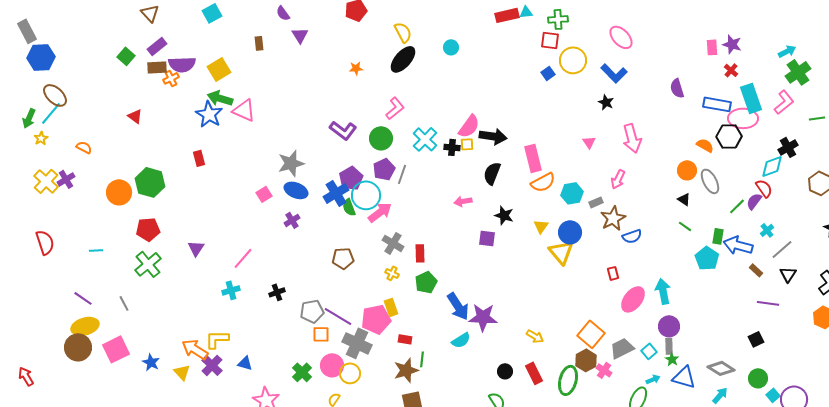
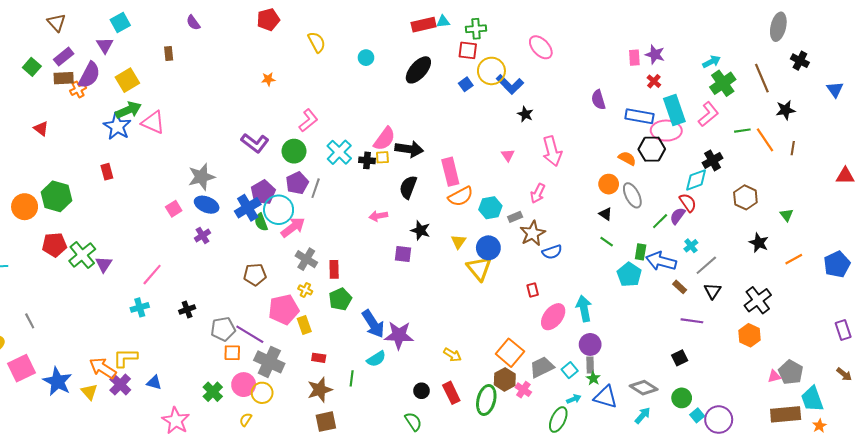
purple triangle: (300, 35) -> (105, 45), moved
black ellipse: (403, 59) -> (418, 70), moved
purple semicircle: (182, 64) -> (89, 75), turned -60
blue L-shape: (614, 73) -> (510, 84), moved
green arrow: (220, 98) -> (128, 110), turned 140
green cross: (148, 264) -> (82, 255), moved
pink pentagon: (376, 319) -> (284, 310), moved
green line: (422, 359) -> (352, 378), moved
blue star: (151, 362) -> (57, 381), size x1.6

